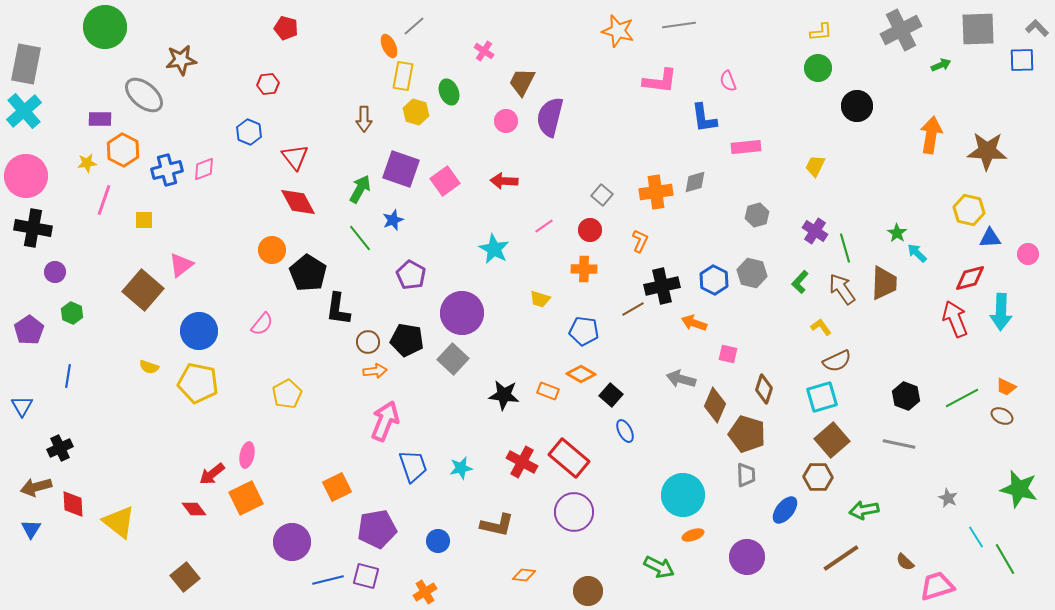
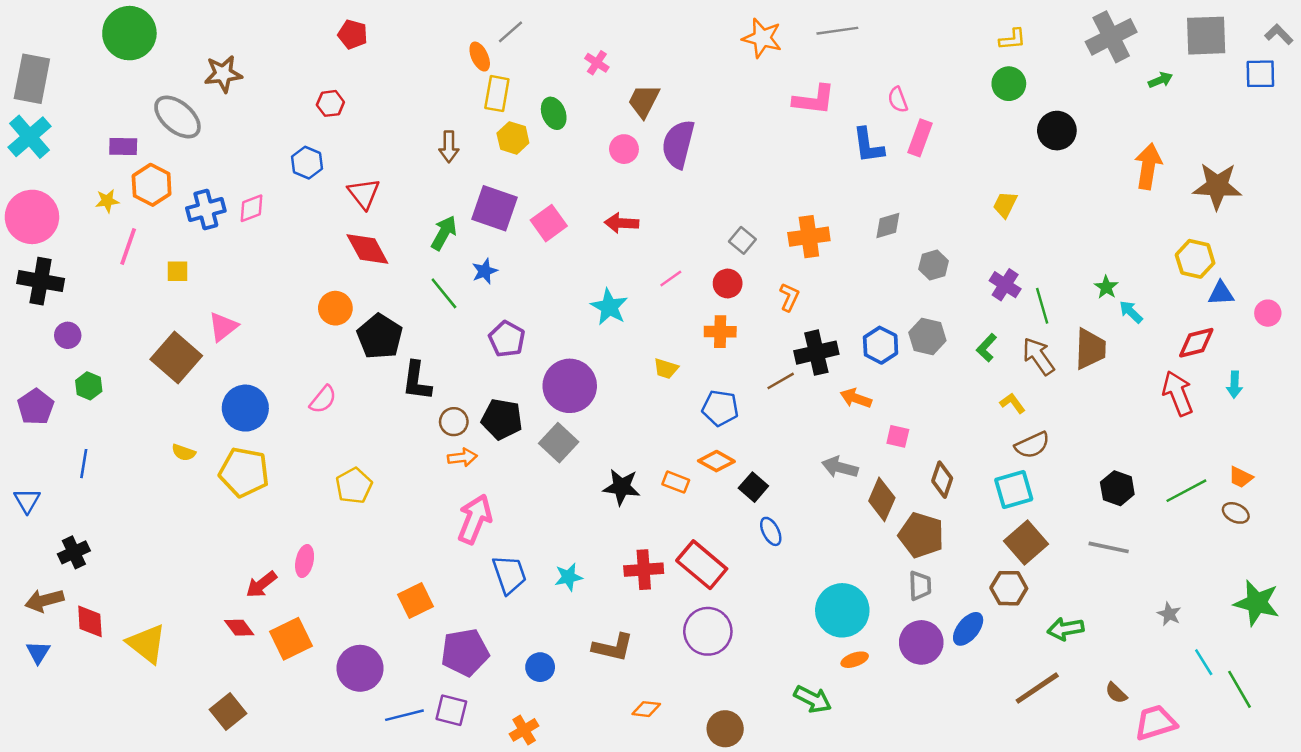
pink rectangle: (746, 147) -> (920, 138), moved, turned -64
gray diamond: (695, 182) -> (888, 226), moved
cyan arrow: (1001, 312) -> (1235, 385), size x0.6
red cross: (522, 462) -> (644, 570), turned -32
orange square: (246, 498) -> (291, 639), moved
purple circle: (747, 557) -> (921, 642), moved

